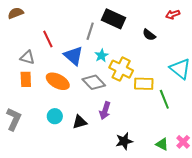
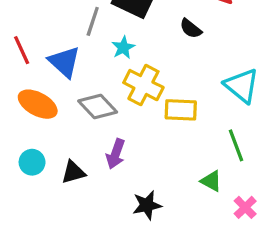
red line: (48, 39) -> (22, 50), moved
cyan star: (101, 55) -> (123, 48), moved
green line: (164, 99) -> (236, 145), moved
green triangle: (162, 144) -> (211, 181), moved

